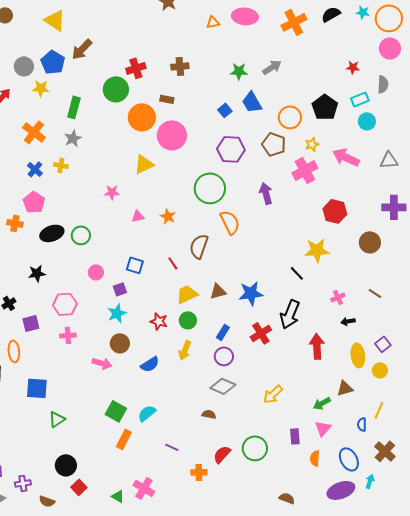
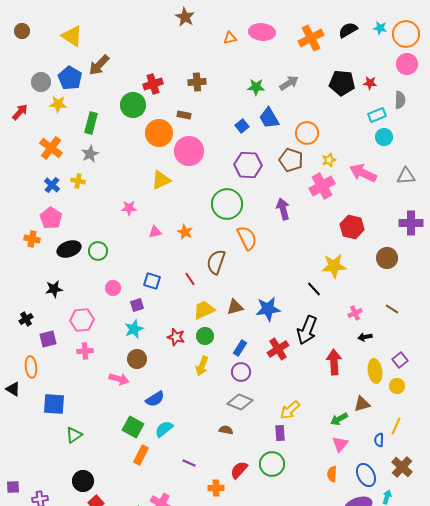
black pentagon: (325, 107) -> (342, 83), moved, turned -30
blue semicircle: (150, 364) -> (155, 399), moved
purple rectangle: (295, 436) -> (280, 433), moved

